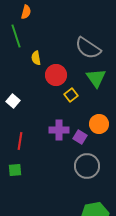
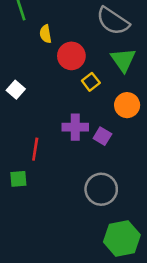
orange circle: (99, 124) -> (127, 105), moved
red line: (20, 141) -> (35, 149), moved
gray circle: (87, 166) -> (101, 189), moved

